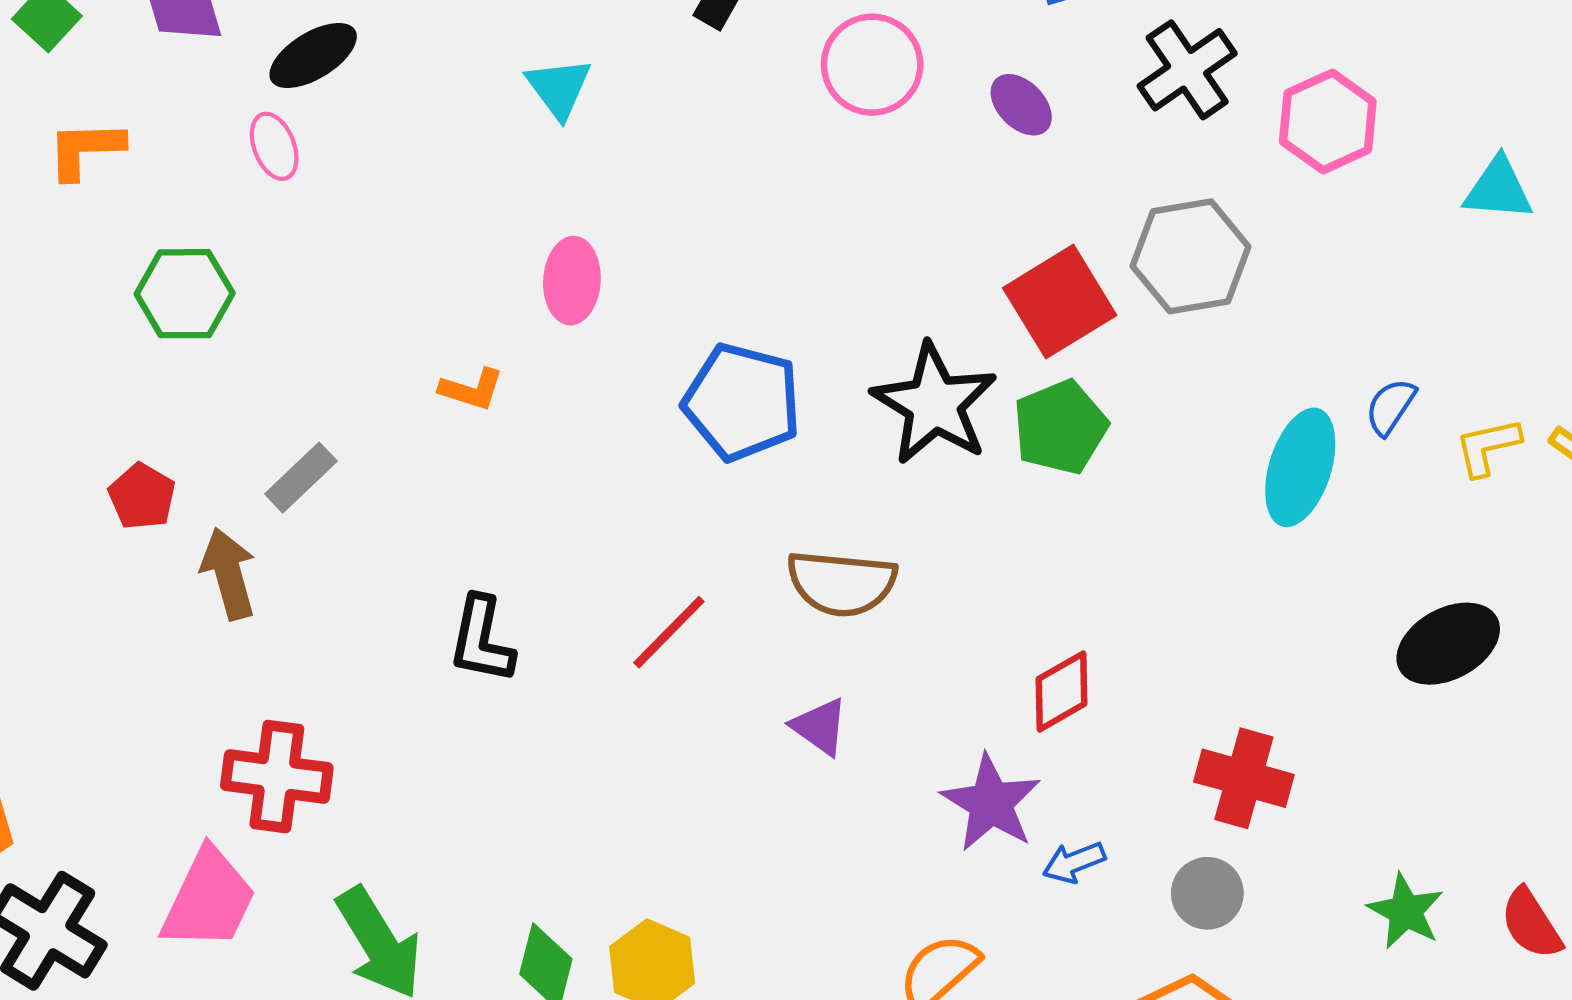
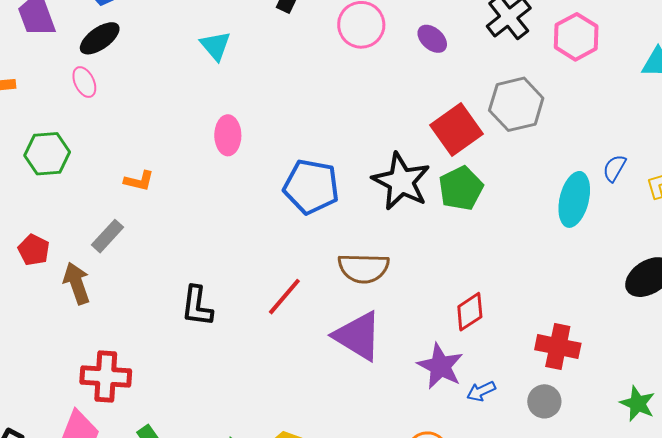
orange L-shape: (472, 389) -> (139, 181), moved
purple triangle: (820, 727) -> (358, 336), size x1.8

